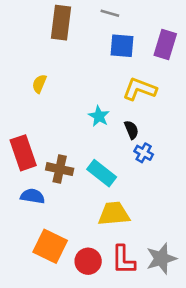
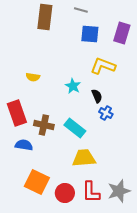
yellow semicircle: (39, 84) -> (33, 77), moved, turned -104

